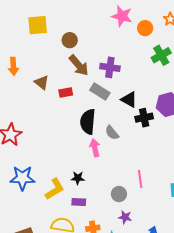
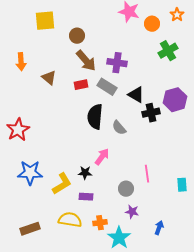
red rectangle: (66, 92) -> (81, 85), moved
pink arrow: (95, 148) -> (102, 157), moved, turned 48

